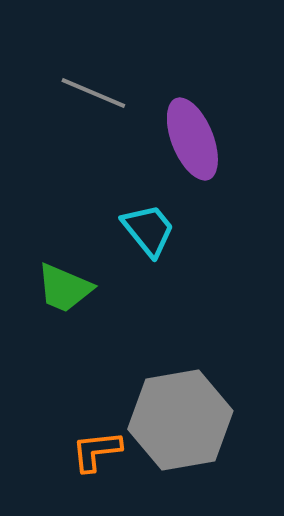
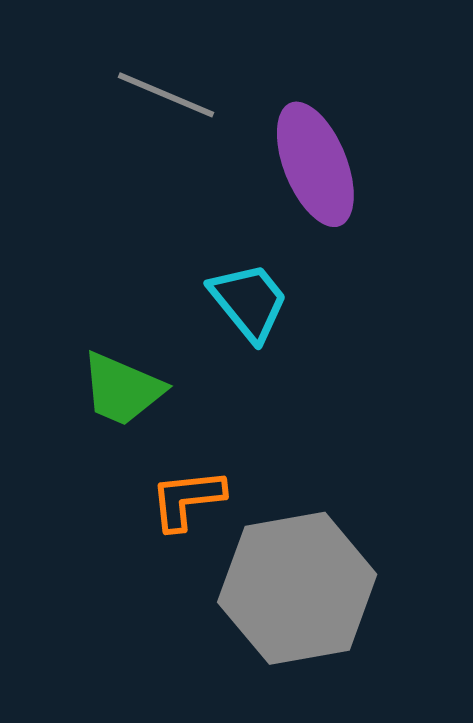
orange L-shape: (96, 451) -> (187, 499), moved

